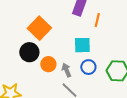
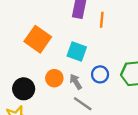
cyan square: (82, 45) -> (77, 51), moved, turned 30
black circle: (29, 52) -> (24, 89), moved

